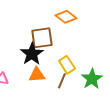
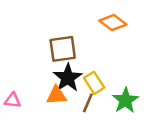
orange diamond: (66, 17) -> (113, 23), moved
black star: (32, 54) -> (68, 78), moved

